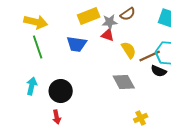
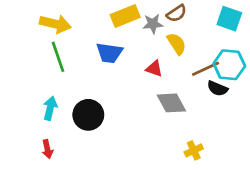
red triangle: (108, 35) -> (154, 69), moved
yellow semicircle: (129, 50) -> (177, 44), moved
red arrow: (57, 117) -> (47, 149), moved

